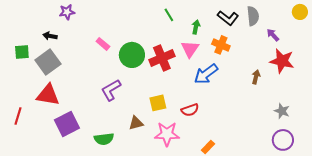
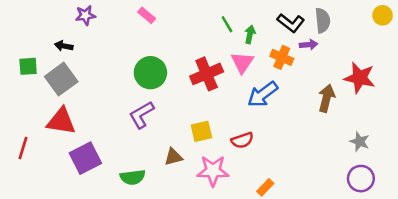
green line: (169, 15) -> (227, 24), moved
purple arrow: (273, 35) -> (309, 45), moved, turned 128
pink rectangle: (103, 44) -> (147, 15), moved
green circle: (132, 55) -> (150, 73), moved
brown arrow: (256, 77) -> (326, 98), size x1.5

